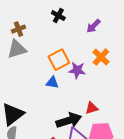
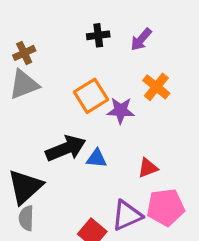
black cross: (58, 16) -> (98, 35), moved, turned -32
blue triangle: (52, 83) -> (97, 158), moved
black arrow: (69, 120) -> (66, 148), moved

